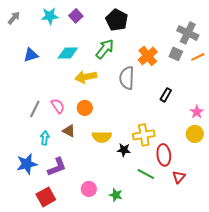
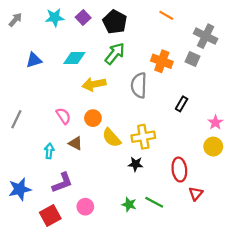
black pentagon: (117, 20) -> (115, 22), moved
orange cross: (148, 56) -> (162, 61), turned -30
orange line: (198, 57) -> (166, 15), moved, turned 56
gray line: (35, 109) -> (16, 119), moved
yellow cross: (144, 135) -> (143, 137), moved
yellow semicircle: (102, 137) -> (112, 138), moved, turned 48
blue star: (27, 164) -> (20, 189), moved
green line: (146, 174) -> (154, 202), moved
pink circle: (89, 189) -> (85, 207), moved
green star: (116, 195) -> (129, 205), moved

